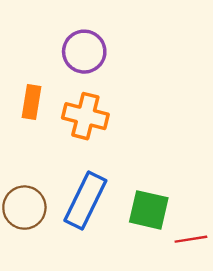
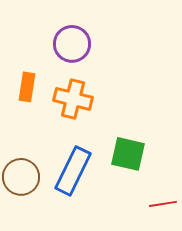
green square: (149, 210) -> (128, 154), moved

